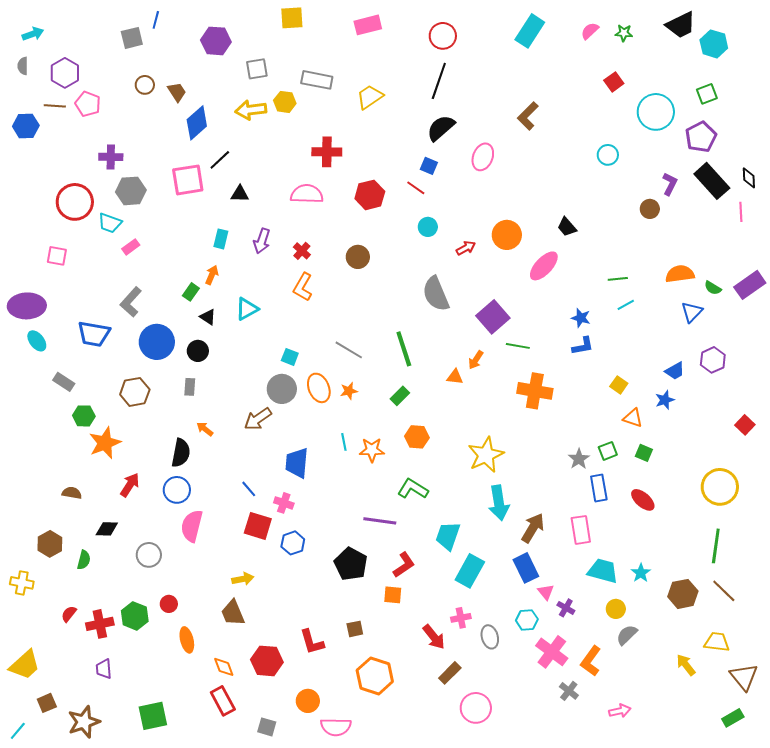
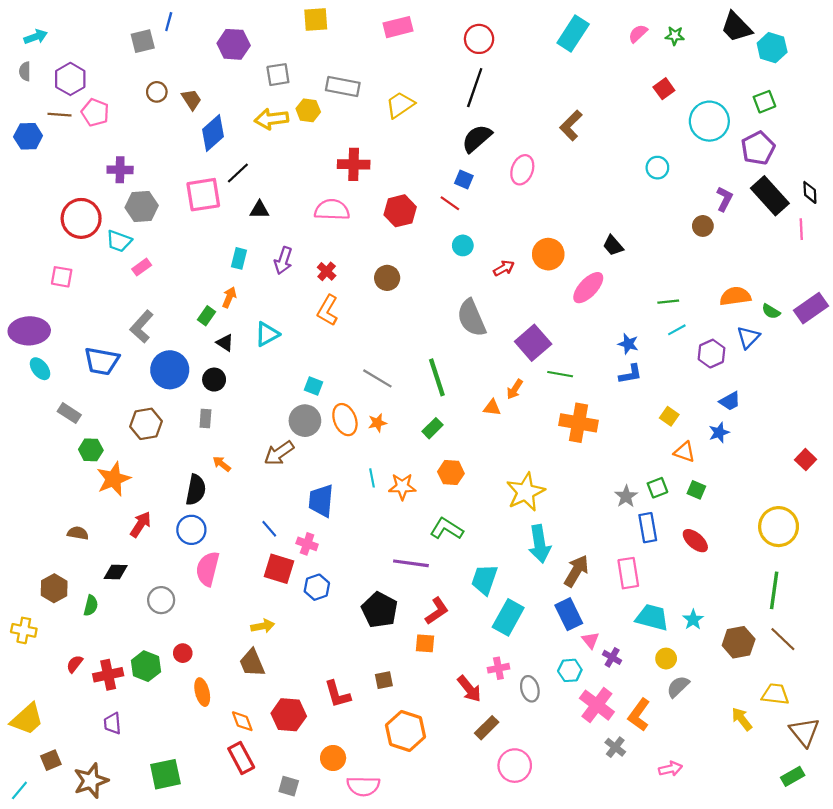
black trapezoid: (681, 25) -> (736, 27), turned 72
purple hexagon: (713, 360) -> (712, 354), moved

